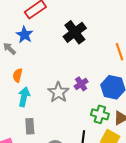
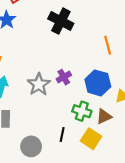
black cross: (75, 32) -> (61, 21), turned -30

